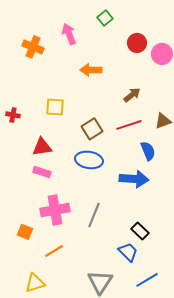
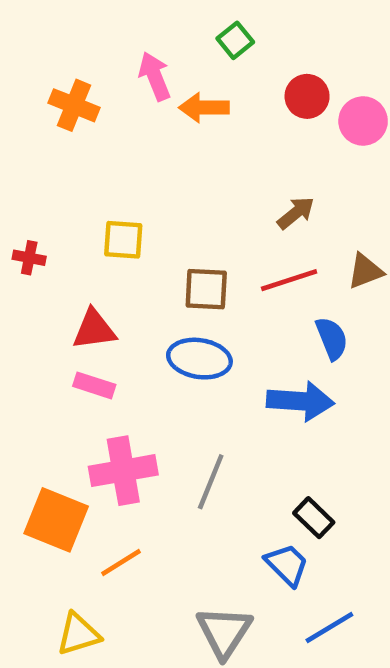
orange arrow: (91, 70) -> (204, 108), moved
brown square: (92, 129) -> (206, 289), turned 35
orange square: (25, 232) -> (56, 520), size x1.8

